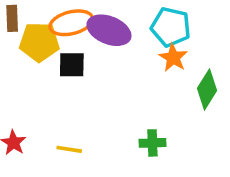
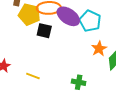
cyan pentagon: (171, 27) -> (90, 21), moved
orange star: (173, 58) -> (99, 49), moved

